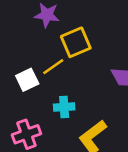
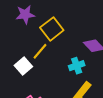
cyan cross: (64, 107) -> (77, 66), moved

